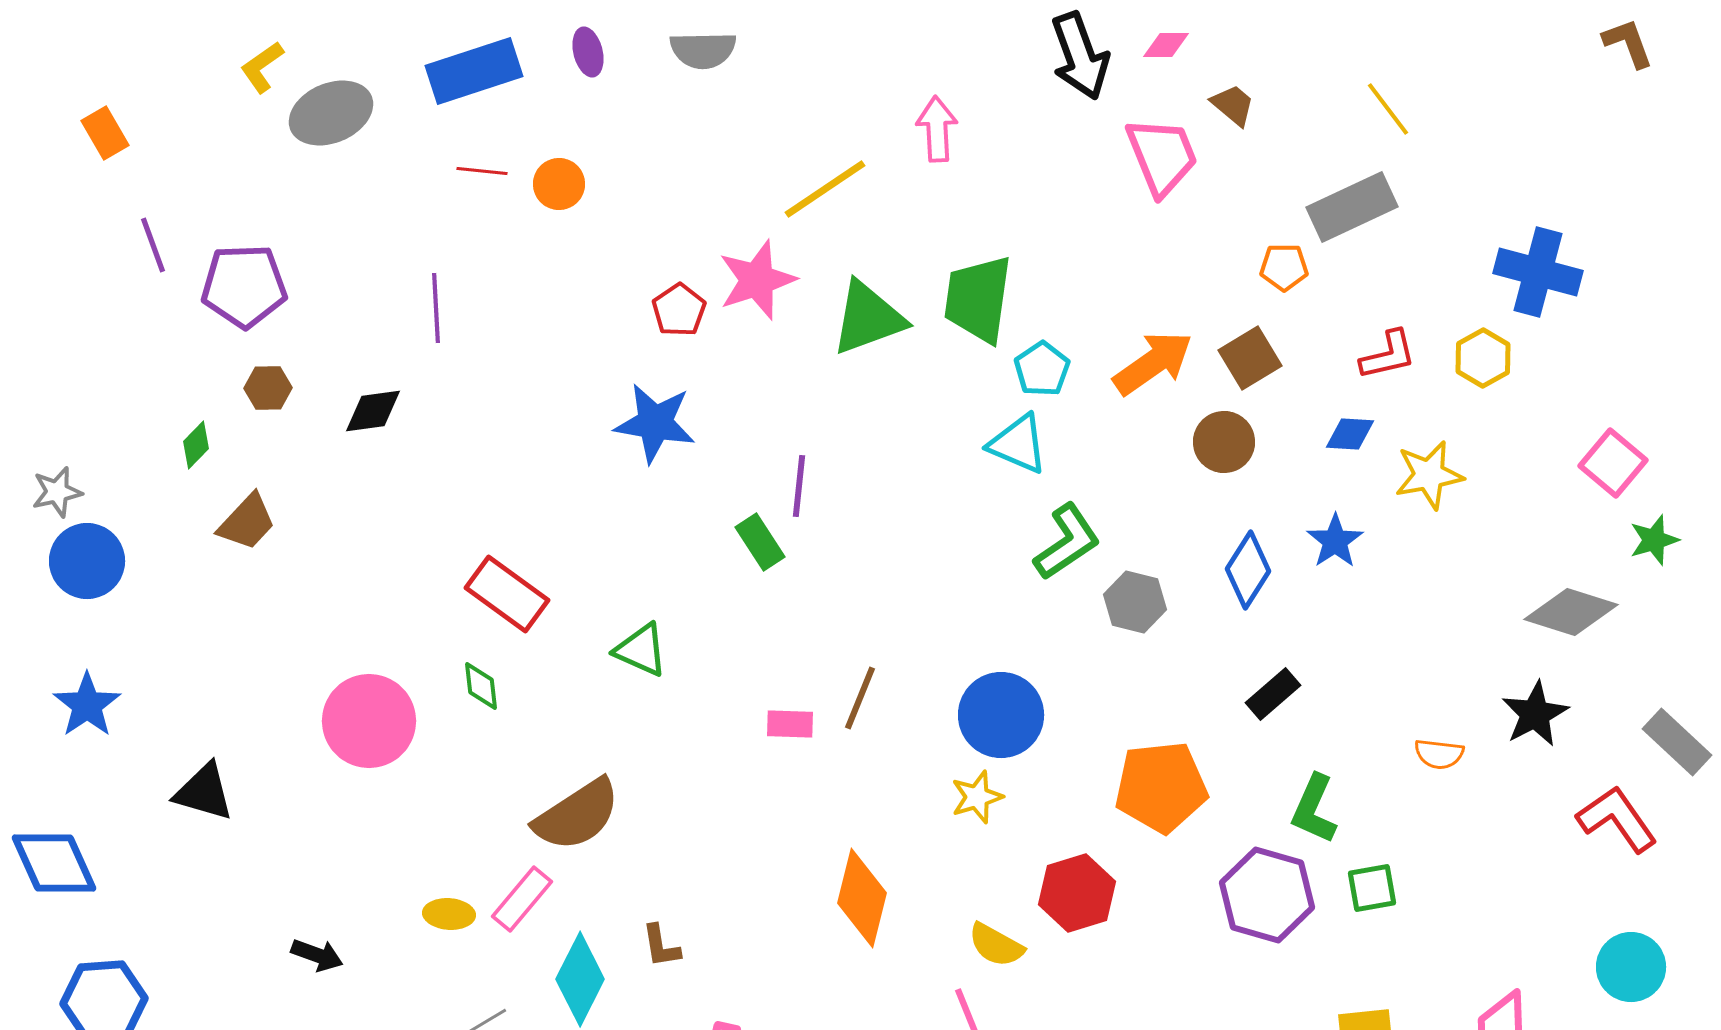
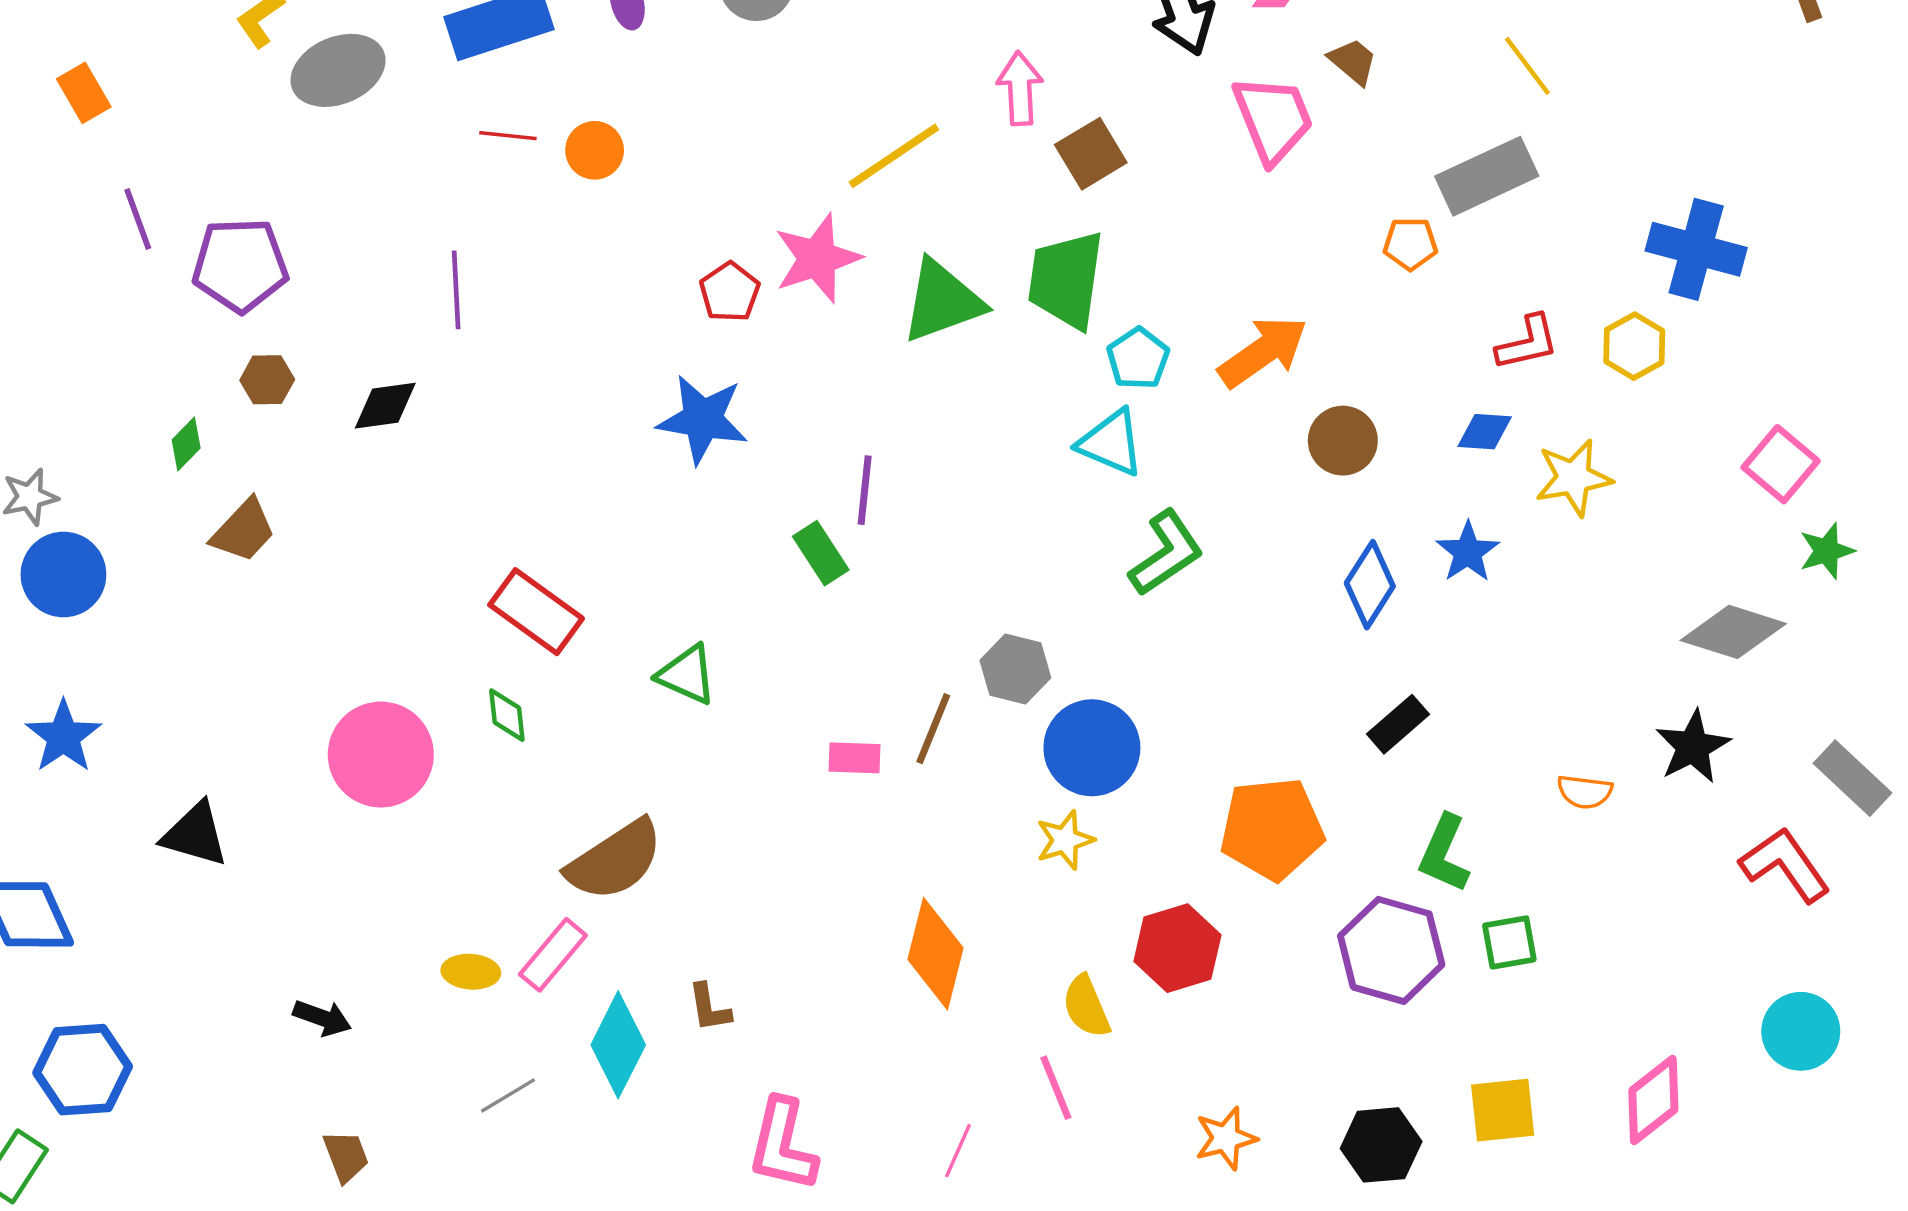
brown square: (1250, 358) -> (1091, 154), moved
gray hexagon: (1135, 602) -> (1015, 669), moved
yellow semicircle: (996, 945) -> (1086, 1007), turned 38

